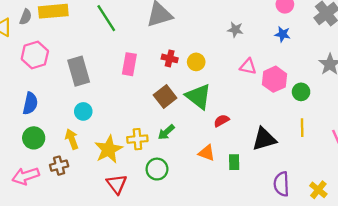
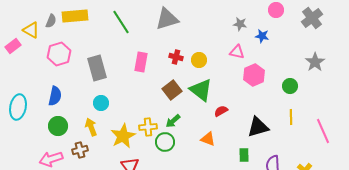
gray star: (235, 30) -> (240, 24), moved
blue star: (283, 34) -> (262, 36), moved
pink triangle: (248, 67) -> (237, 52), moved
pink hexagon: (275, 79) -> (254, 75), moved
green rectangle: (234, 162) -> (244, 155), moved
green circle: (157, 169) -> (165, 142), moved

